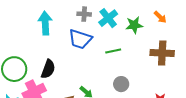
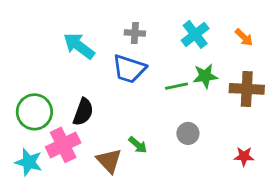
cyan cross: (108, 18) -> (195, 34), moved
cyan arrow: (45, 23) -> (79, 46), turned -50
green star: (134, 25) -> (205, 76), moved

